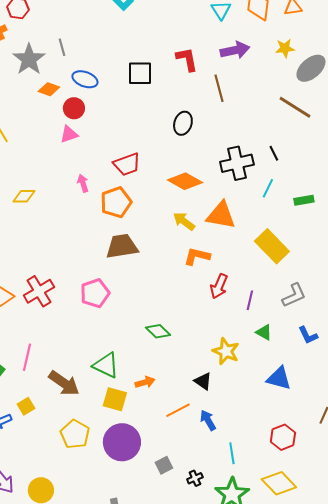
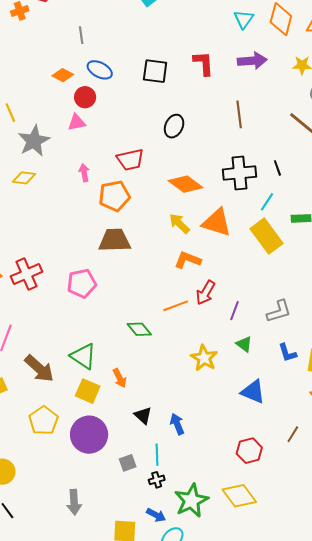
gray star: (29, 59) -> (34, 141), moved
brown line: (219, 88) -> (239, 114), moved
black ellipse: (183, 123) -> (174, 126), moved
yellow rectangle: (272, 246) -> (266, 236), moved
black triangle: (203, 381) -> (143, 415), moved
orange arrow: (145, 382) -> (120, 378), turned 72
orange line: (178, 410) -> (176, 306), moved
cyan line: (232, 453) -> (157, 455), moved

